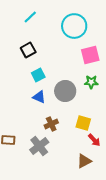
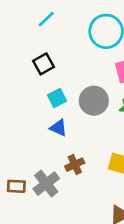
gray circle: (65, 91) -> (94, 101), moved
gray cross: (39, 146) -> (46, 184), moved

